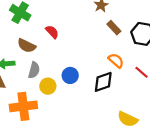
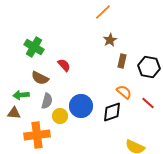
brown rectangle: (114, 28) -> (122, 61), turned 56
blue circle: (70, 75) -> (81, 106), size x1.5

